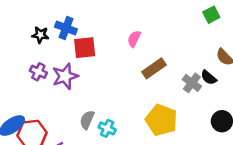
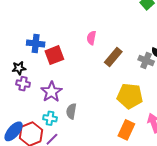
black star: (40, 35) -> (19, 68), moved
purple star: (65, 76) -> (51, 92), moved
cyan cross: (107, 128) -> (50, 118), moved

